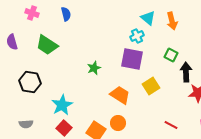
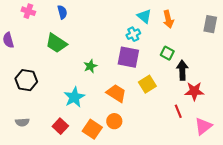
green trapezoid: (47, 45) -> (56, 43), moved
cyan star: (62, 105) -> (74, 97), moved
red line: (171, 125) -> (178, 111), moved, turned 40

